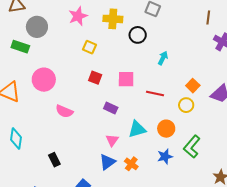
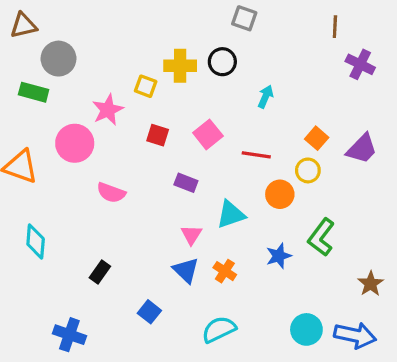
pink star: (78, 16) -> (108, 110), moved
yellow cross: (113, 19) -> (180, 66), moved
pink square: (126, 79) -> (208, 134), turned -36
orange circle: (166, 129) -> (280, 194), moved
black rectangle: (54, 160) -> (100, 272), turned 64
blue triangle: (107, 162) -> (186, 270), turned -36

